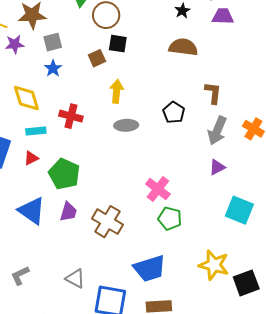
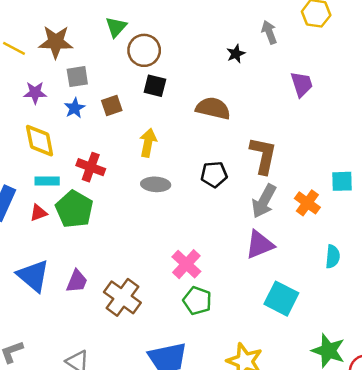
purple trapezoid: (223, 16) -> (302, 84), moved, turned 65
purple star: (15, 44) -> (35, 93), moved
brown semicircle: (183, 47) -> (213, 108), moved
brown square: (97, 58) -> (112, 106), moved
brown L-shape: (213, 93) -> (263, 155), size x1.4
black pentagon: (174, 112) -> (214, 174), turned 30
purple triangle: (217, 167) -> (260, 245), size x1.5
green pentagon: (64, 174) -> (74, 209), moved

